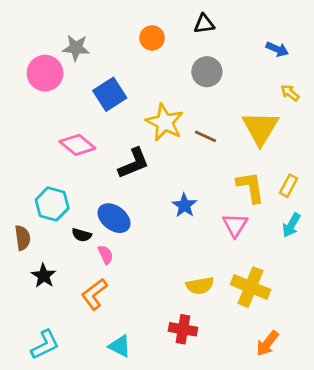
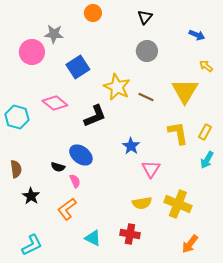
black triangle: (204, 24) -> (145, 17), turned -42
orange circle: (152, 38) -> (93, 13), moved
cyan hexagon: (52, 204) -> (17, 117), moved
pink triangle: (235, 225) -> (151, 169), moved
cyan triangle: (120, 346) -> (93, 238), moved

